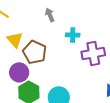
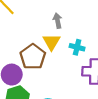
yellow triangle: (15, 40) -> (51, 42), moved

